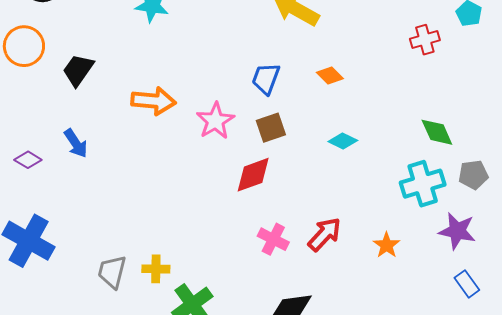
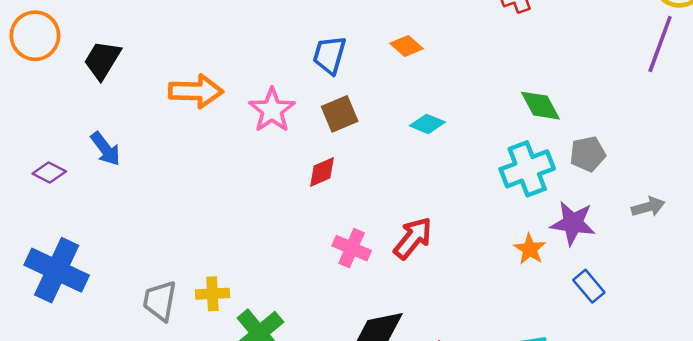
red diamond: (253, 175) -> (322, 172), size x0.7
orange star: (387, 245) -> (530, 249), moved

